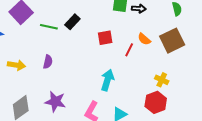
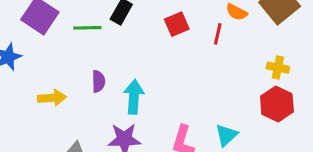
cyan arrow: (107, 80) -> (134, 97), moved

